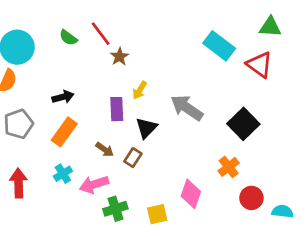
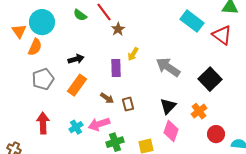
black triangle: (146, 128) -> (168, 106), moved
brown rectangle: (133, 158) -> (128, 104), turned -48
cyan cross: (63, 174) -> (76, 127), moved

